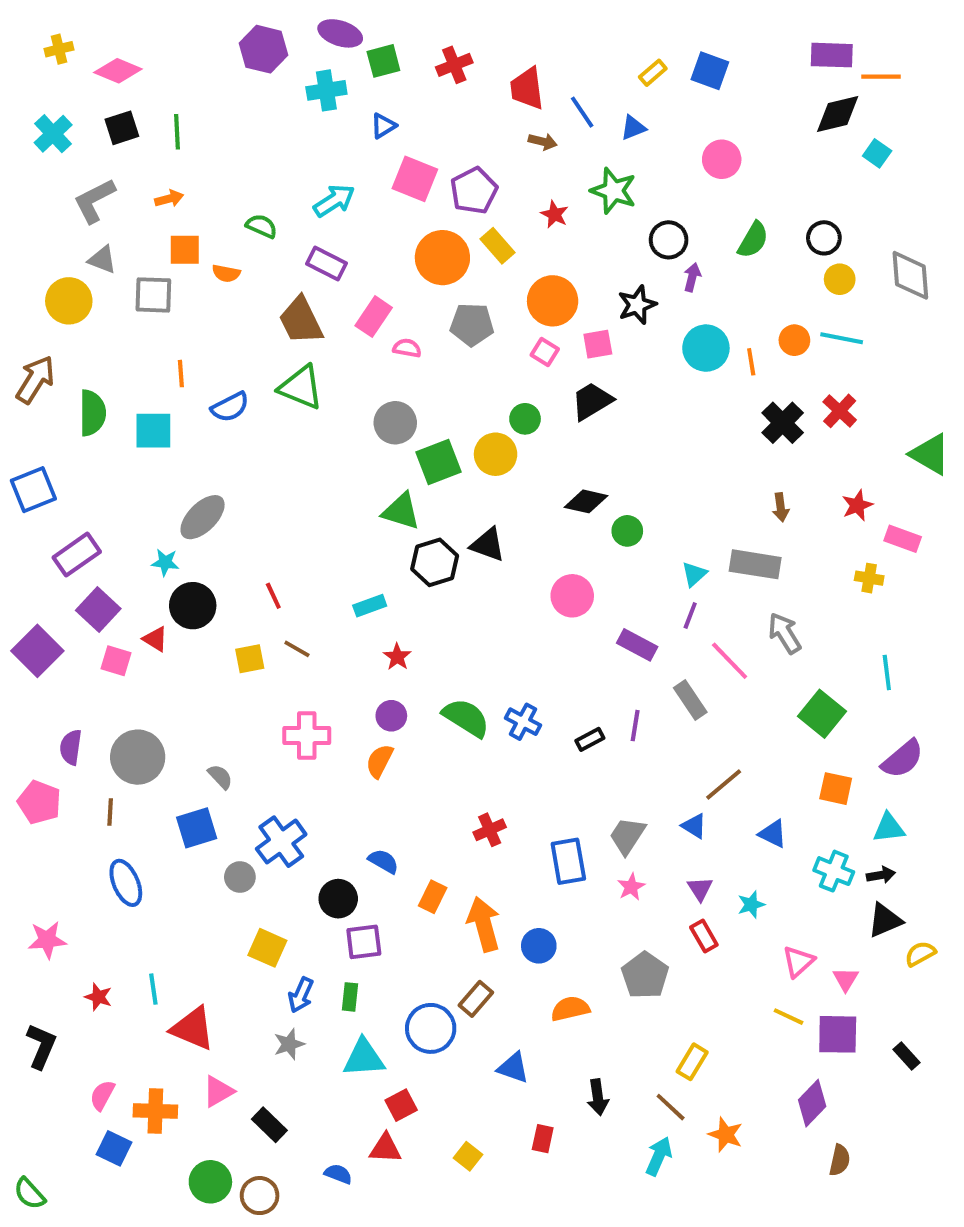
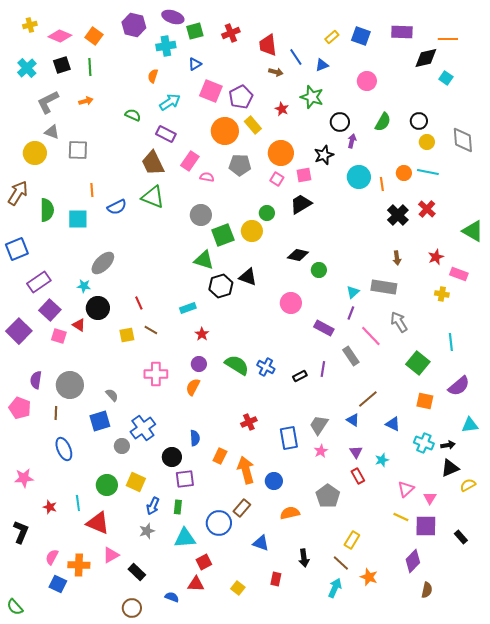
purple rectangle: (832, 55) -> (402, 32), moved
orange square: (185, 250) -> (94, 36), moved, turned 36
orange semicircle: (226, 273) -> (153, 76), moved, turned 96
cyan triangle: (889, 828) -> (470, 425), moved
blue semicircle: (383, 861) -> (195, 438), turned 56
green circle: (210, 1182) -> (107, 485), moved

